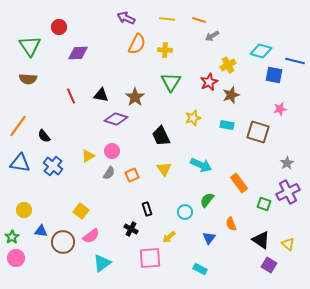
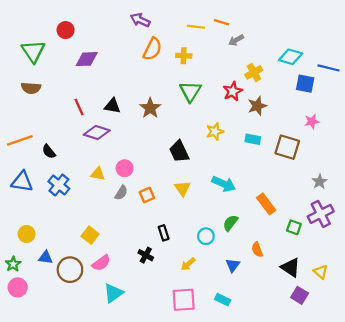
yellow line: (167, 19) -> (196, 27), moved
purple diamond: (116, 119) -> (97, 133), moved
orange line: (18, 126) -> (20, 140), turned 35
yellow triangle: (88, 156) -> (98, 174), turned 40
pink square: (150, 258) -> (184, 300), moved

